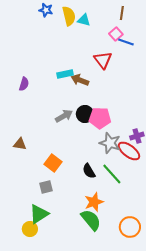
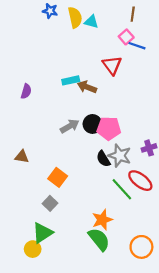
red ellipse: (129, 151) -> (140, 181), moved
black semicircle: (89, 171) -> (103, 159), moved
gray square: (46, 187) -> (50, 203), turned -32

